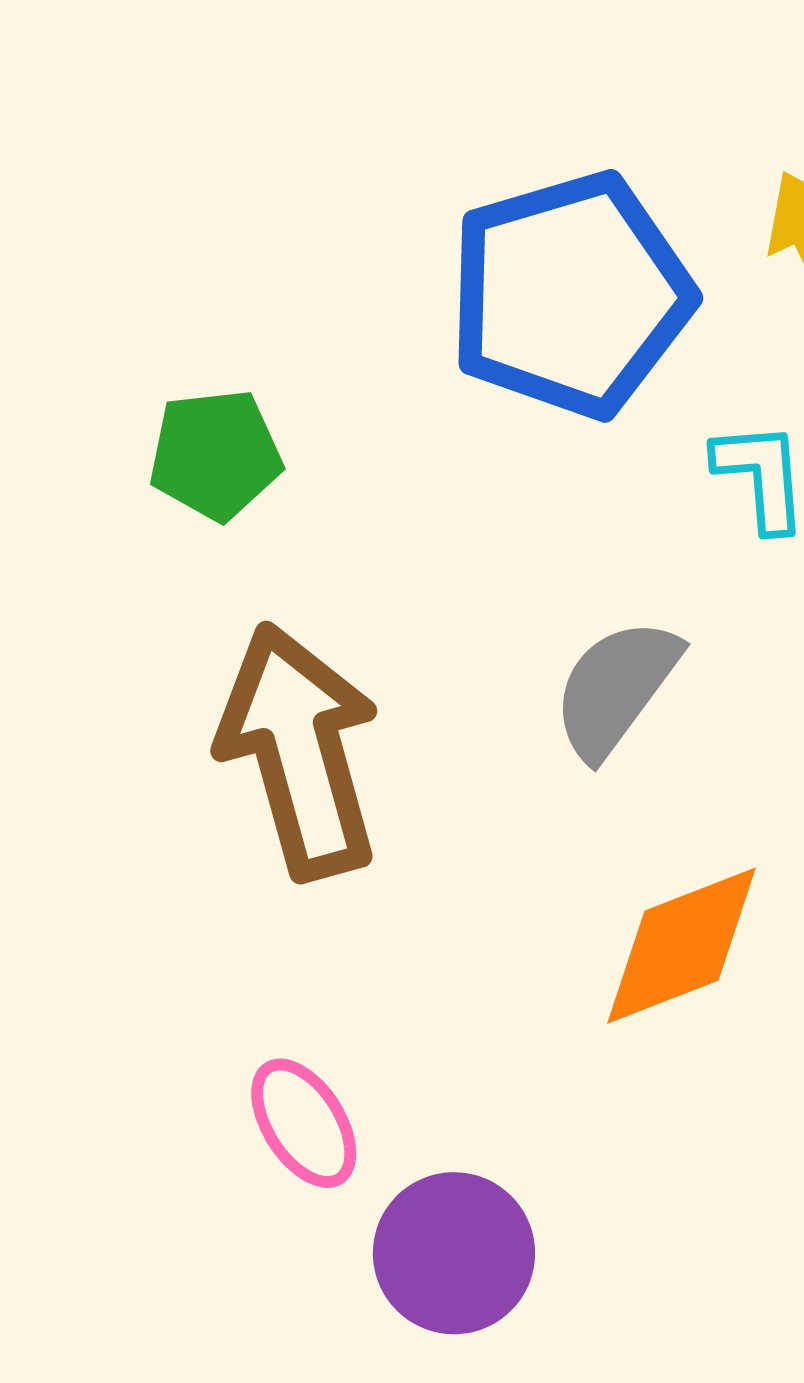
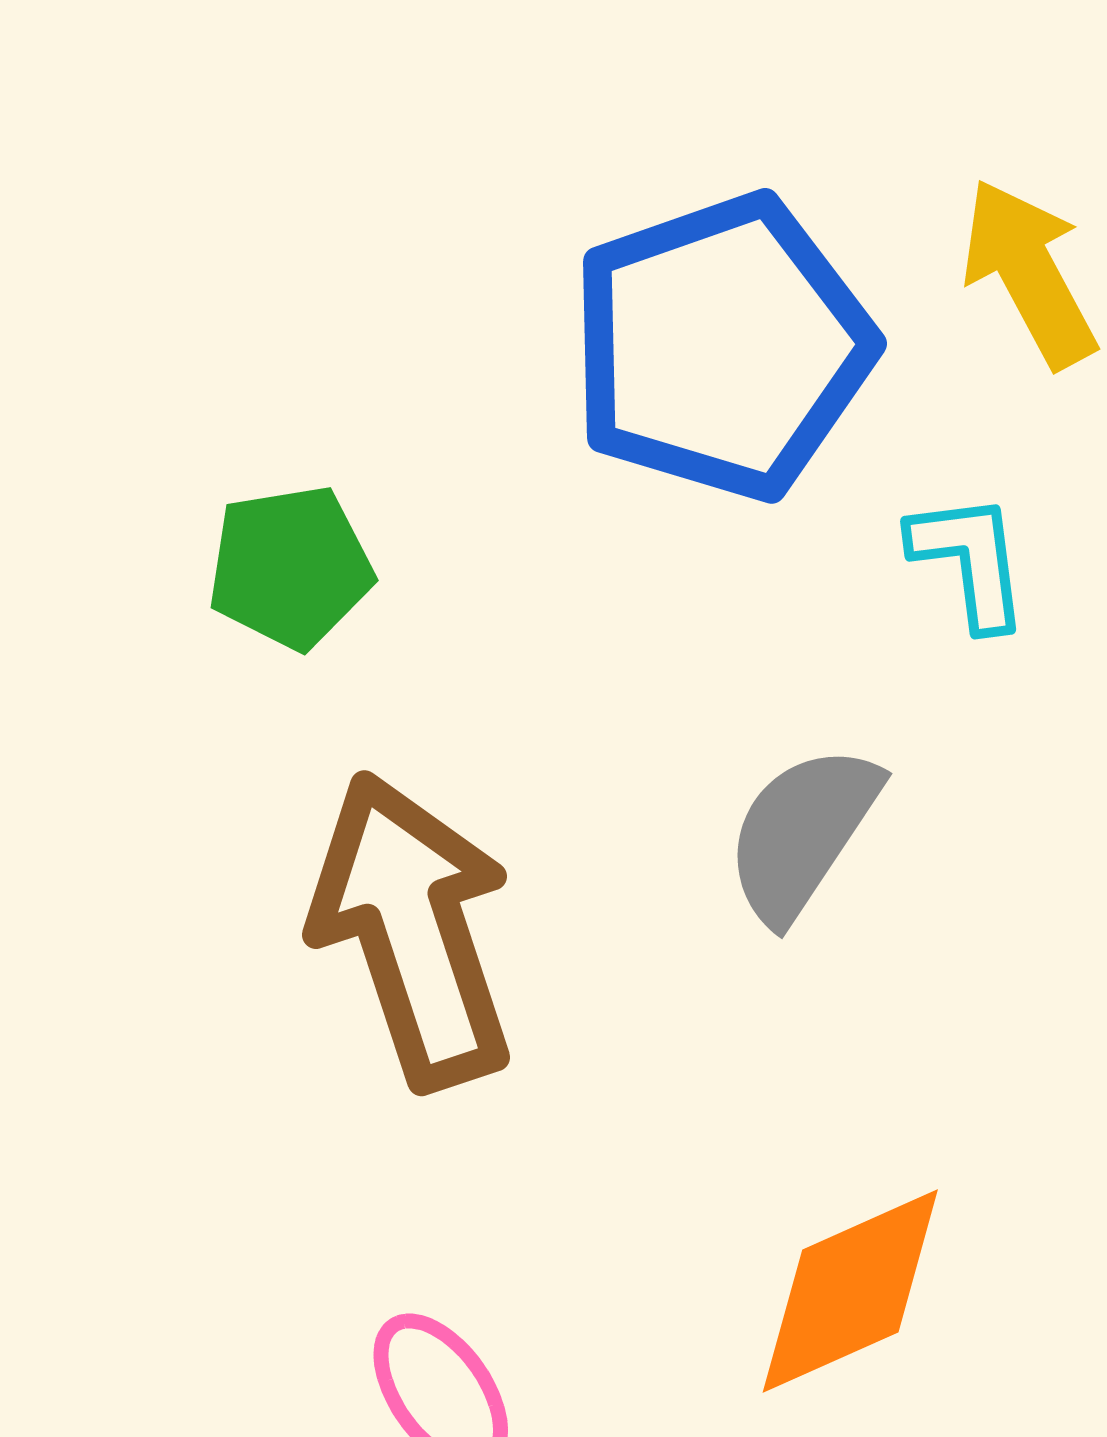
orange diamond: (682, 946) -> (850, 1291), moved

